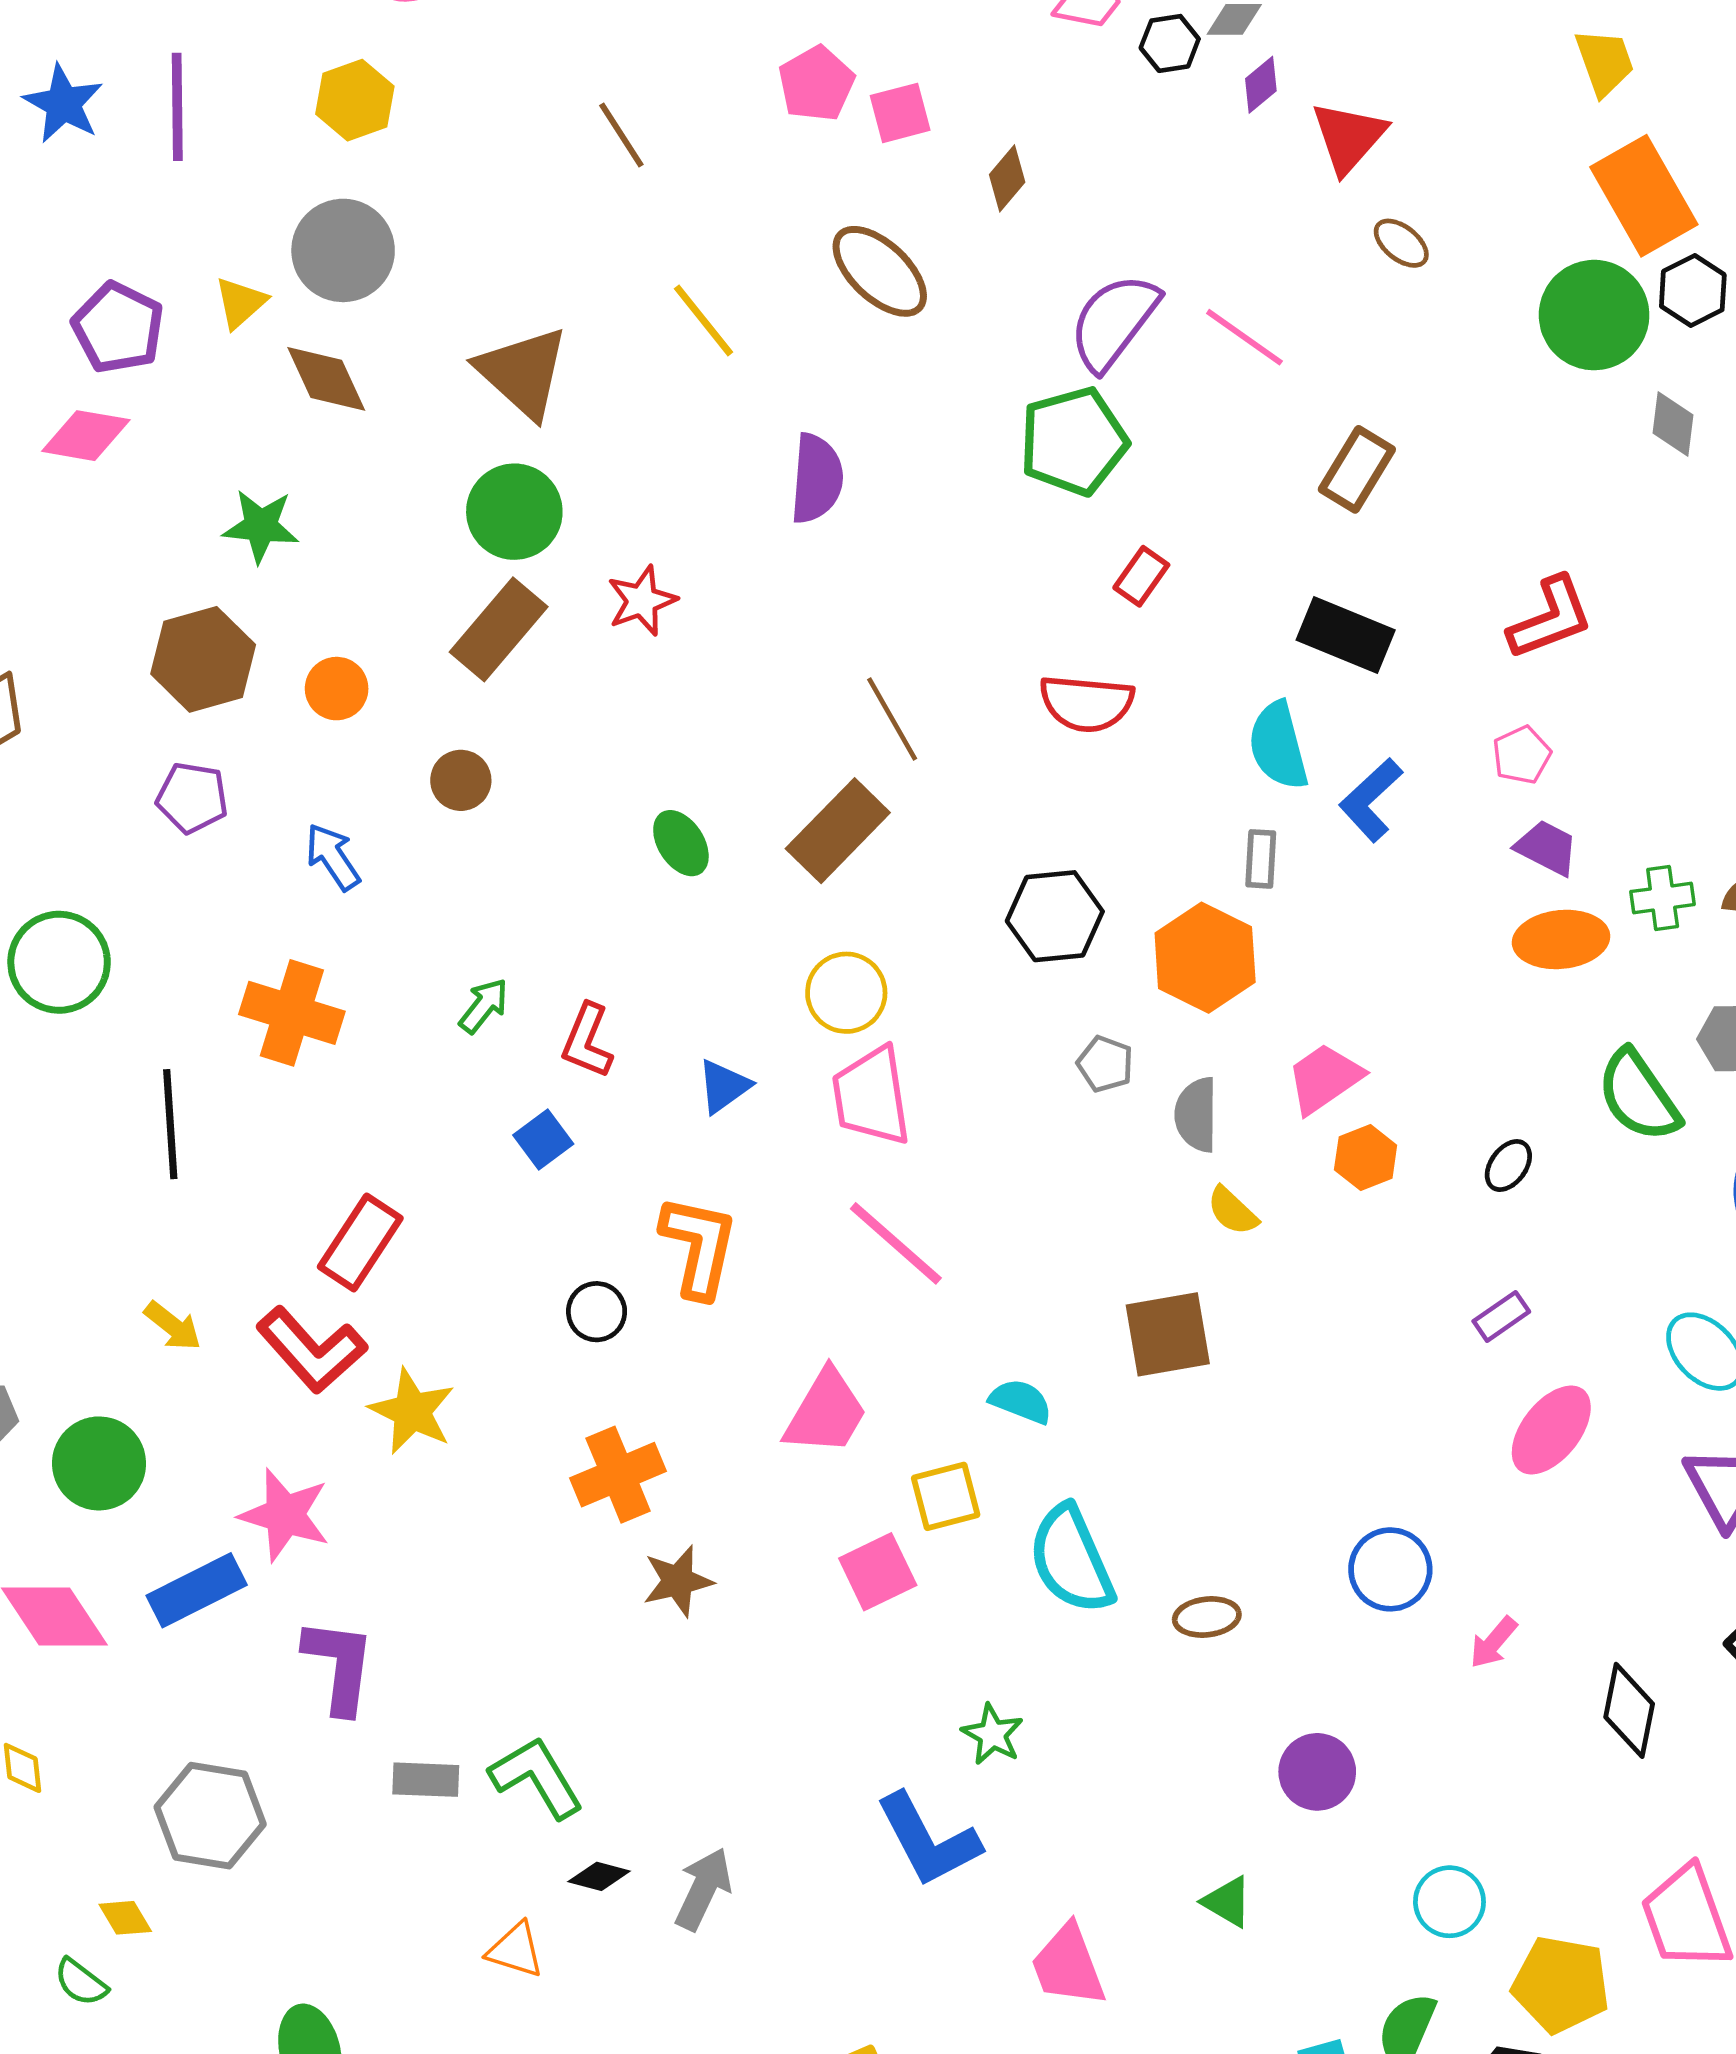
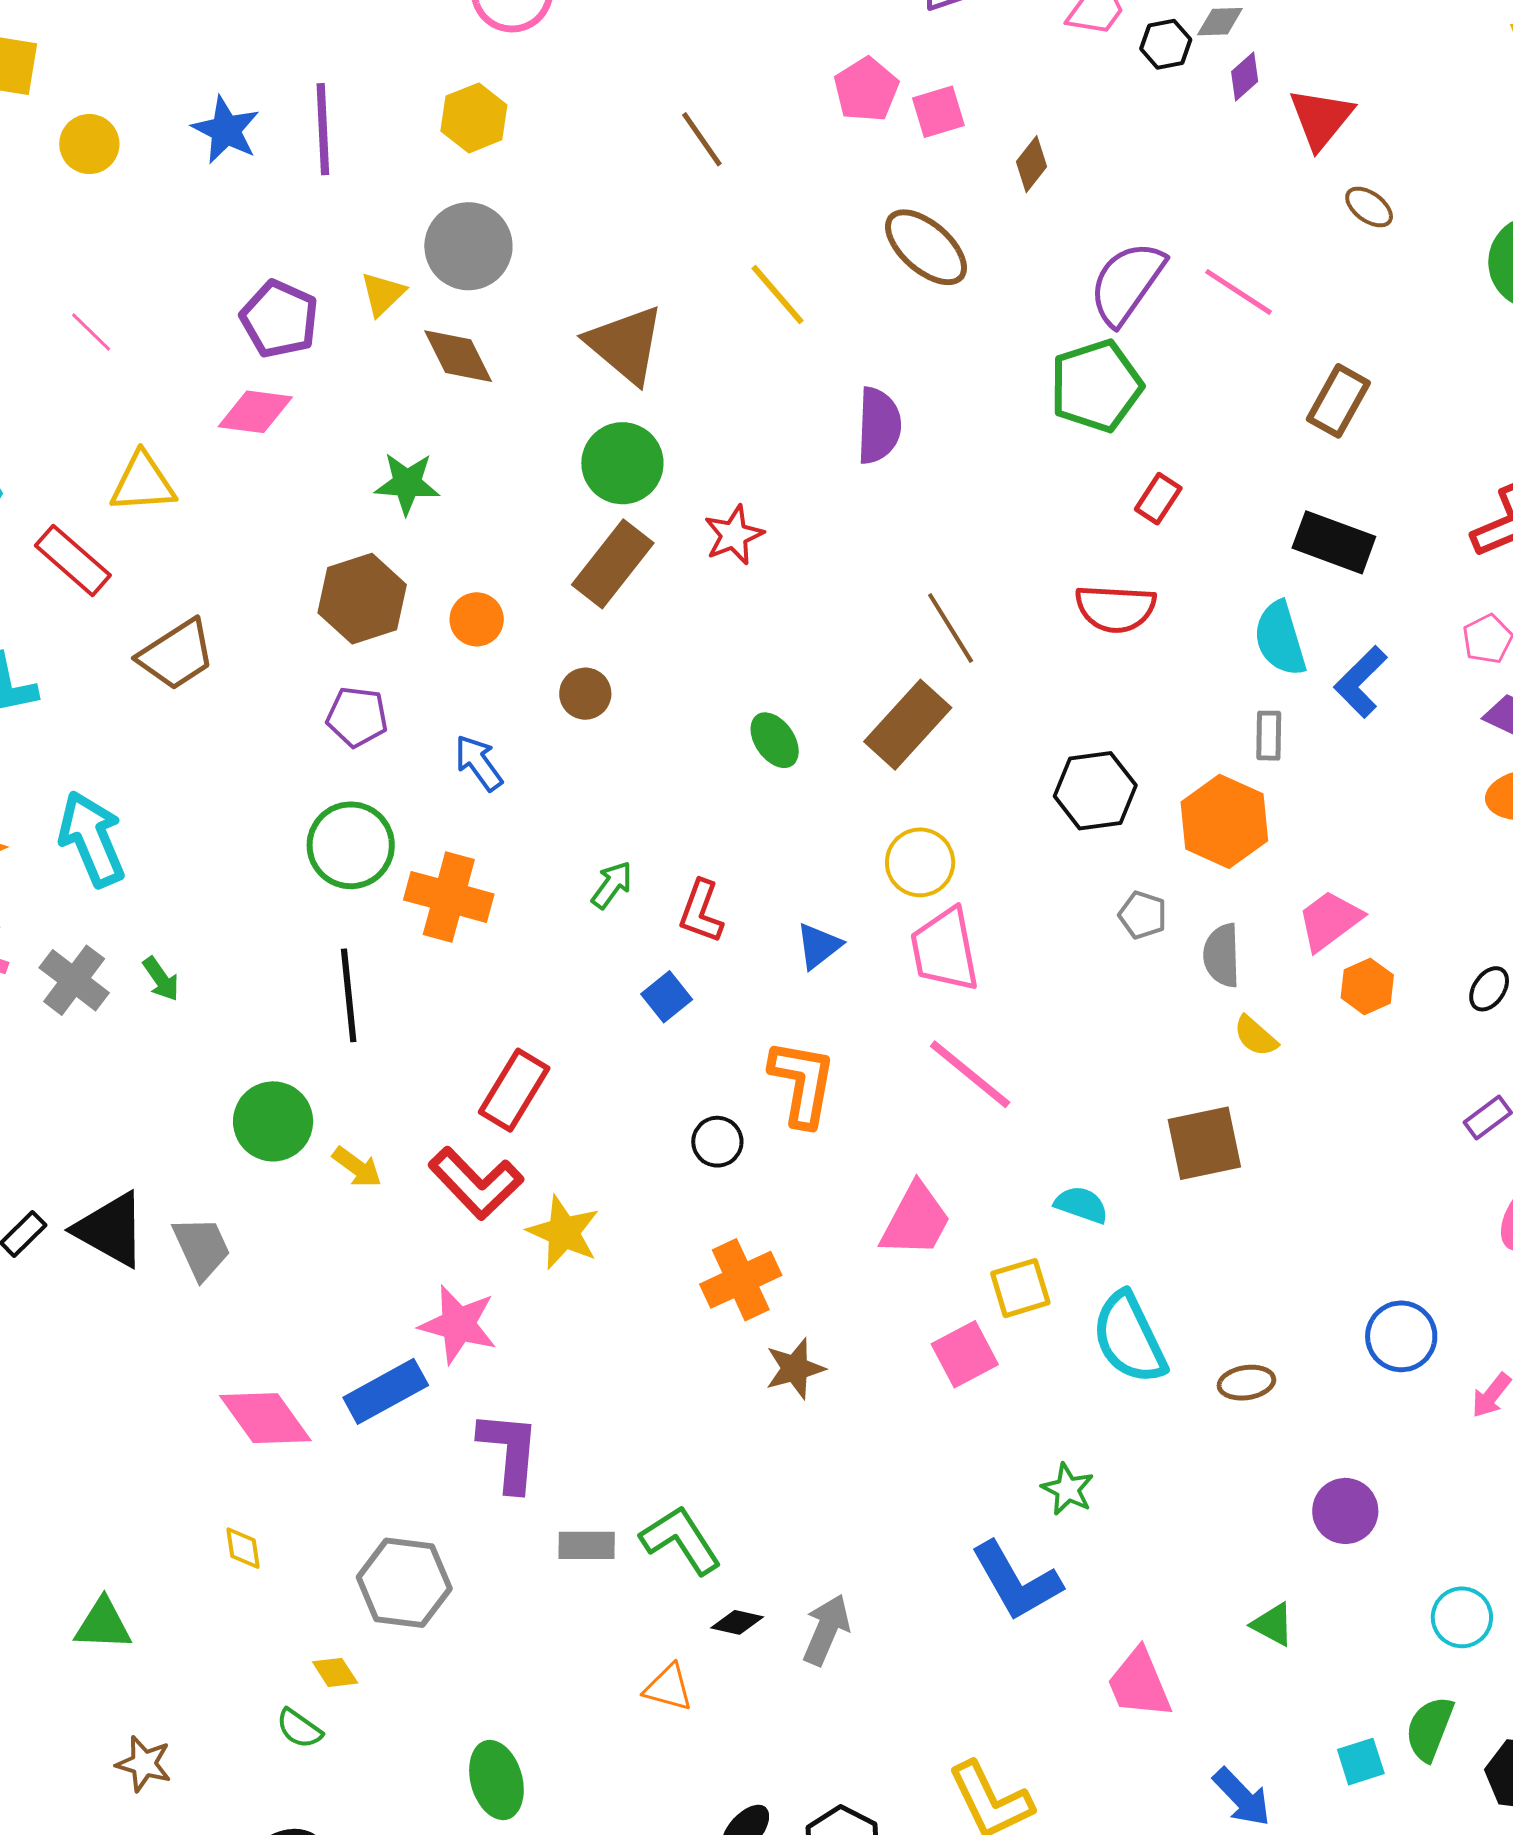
green circle: (59, 962) -> (351, 845), moved
green circle: (99, 1463) -> (273, 1121), moved

